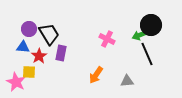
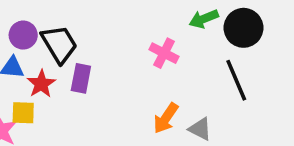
green arrow: (140, 35) -> (204, 19), moved
orange arrow: (96, 75) -> (166, 118), moved
gray triangle: (127, 81) -> (200, 129), turned 32

